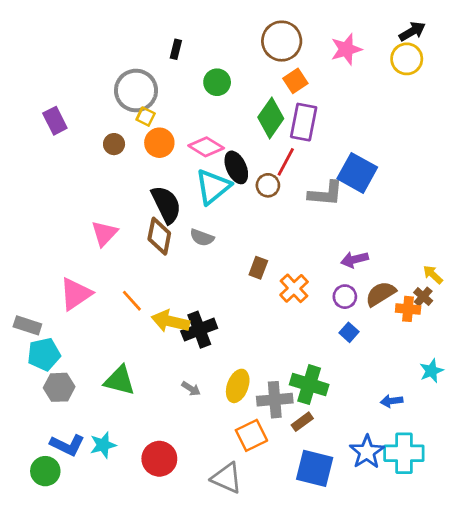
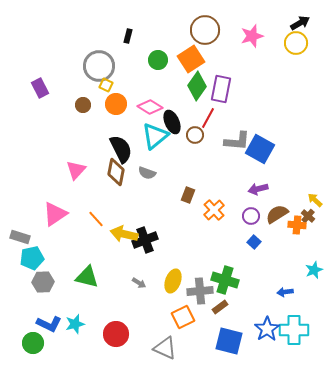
orange square: (295, 81) -> (191, 59), moved, size x1.5
blue square: (357, 173) -> (260, 149), moved

